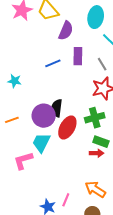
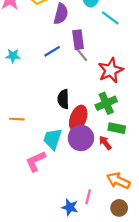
gray line: (102, 64) -> (82, 55), moved
cyan star: (15, 81) -> (13, 56), moved
purple circle: (44, 116) -> (81, 138), moved
orange line: (12, 120) -> (17, 119), turned 32
red arrow: (97, 153) -> (105, 143), moved, turned -120

